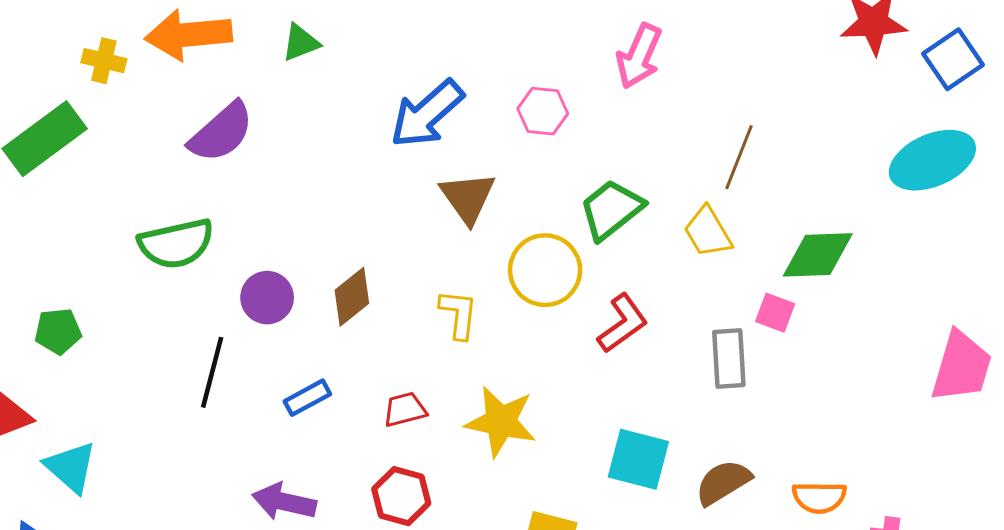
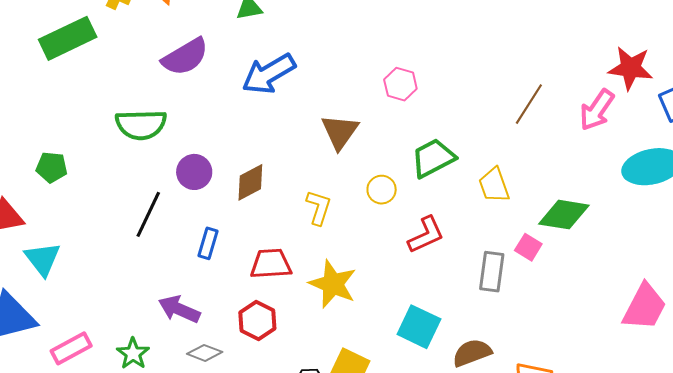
pink arrow: (639, 56) -> (597, 110), moved
blue arrow: (427, 114) -> (269, 74), moved
brown line: (739, 157) -> (529, 104), moved
yellow circle: (545, 270) -> (382, 190), size x0.6
blue rectangle: (307, 398) -> (208, 243), turned -56
red trapezoid: (405, 410) -> (271, 264), size x1.4

